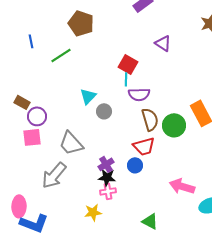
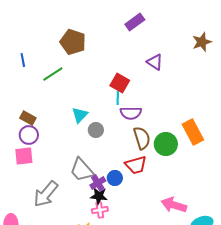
brown rectangle: (22, 102) -> (28, 118), moved
gray trapezoid: (71, 143) -> (82, 170), moved
blue circle: (135, 165) -> (115, 178), moved

